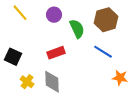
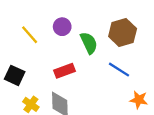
yellow line: (20, 13) -> (30, 35), moved

